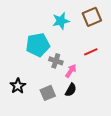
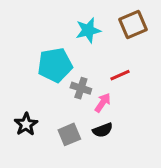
red line: (91, 52) -> (120, 75), moved
black semicircle: (71, 90) -> (103, 130), turned 40

